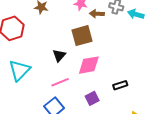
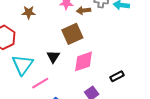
cyan triangle: (19, 70) -> (23, 65), moved
pink line: (60, 82) -> (40, 83), moved

